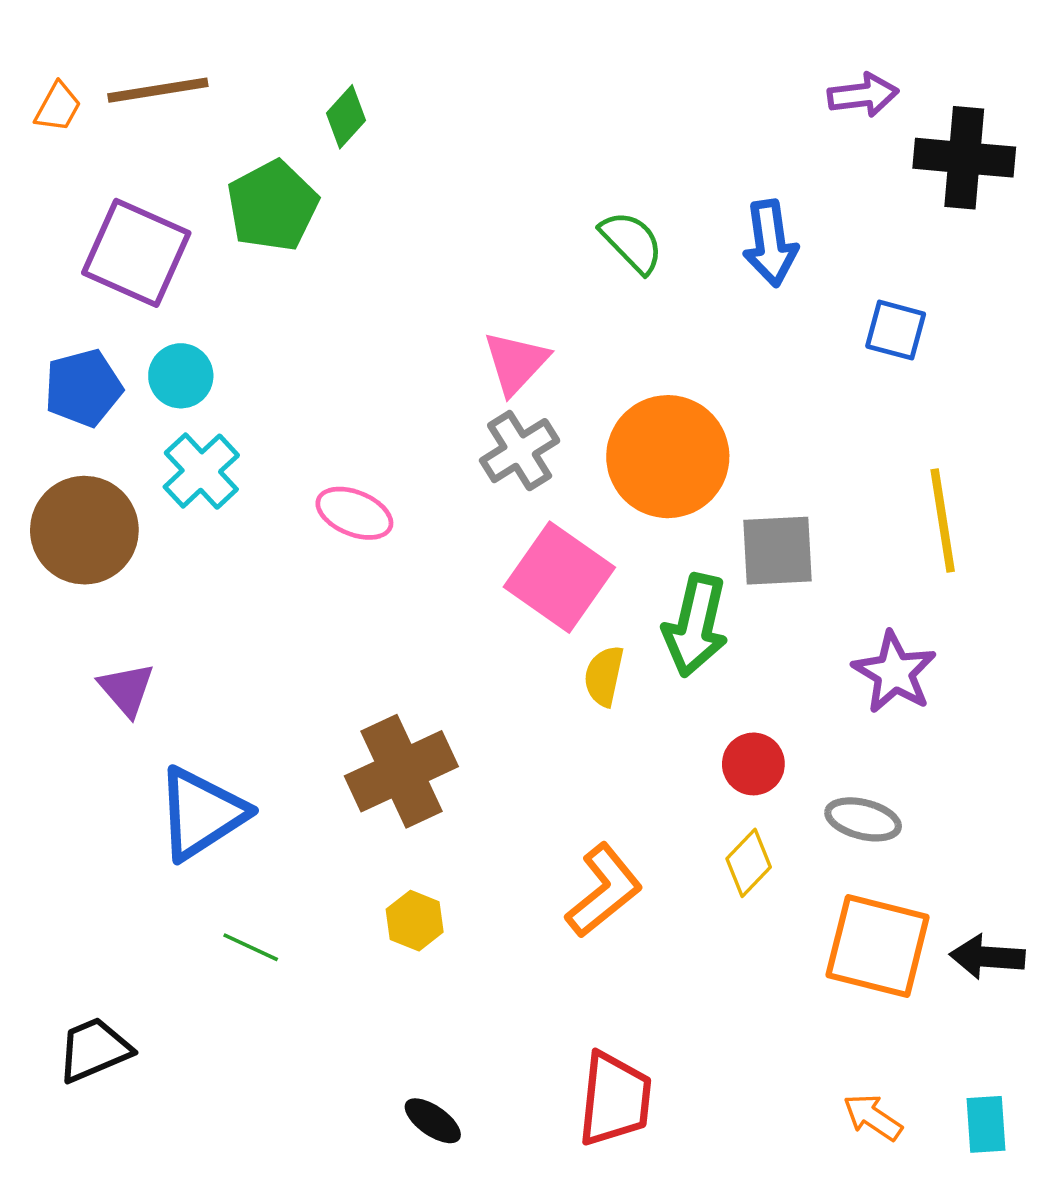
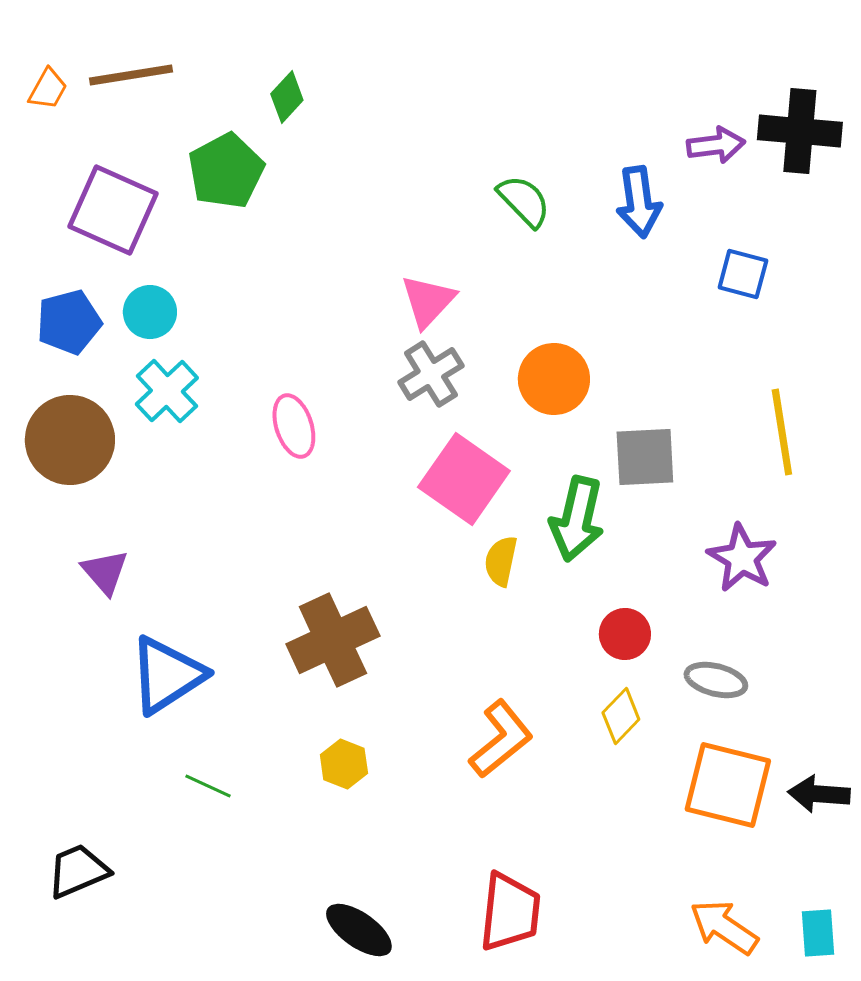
purple arrow: (863, 95) -> (716, 145), moved
orange circle: (668, 457) -> (554, 379), size x0.7
pink ellipse: (354, 513) -> (294, 426), turned 50
orange arrow: (873, 1117) -> (724, 927), size x1.4
black ellipse: (433, 1121) -> (359, 930), size x1.4

